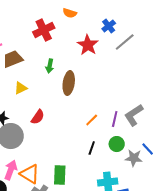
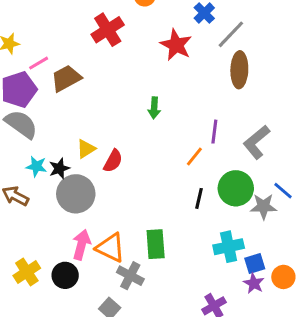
green arrow: (50, 66) -> (154, 108), moved
brown ellipse: (69, 83) -> (239, 70), moved
yellow triangle: (21, 88) -> (86, 149), moved
purple line: (115, 119) -> (214, 132), moved
green circle: (117, 144) -> (236, 188), size x1.5

